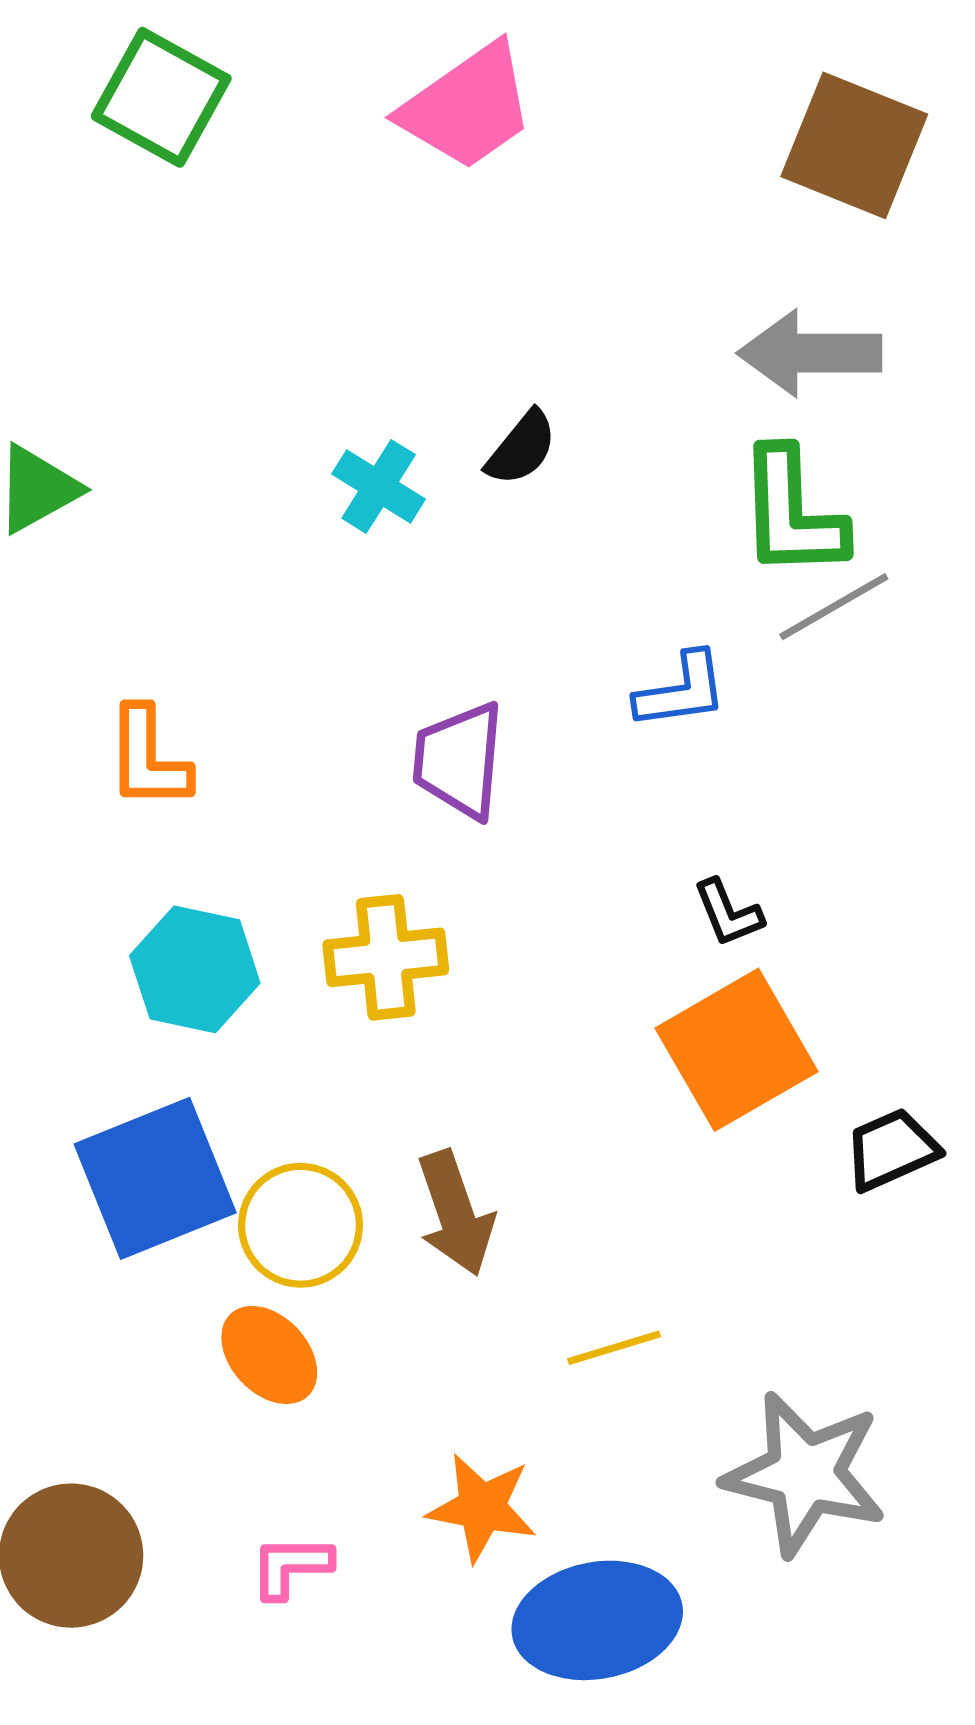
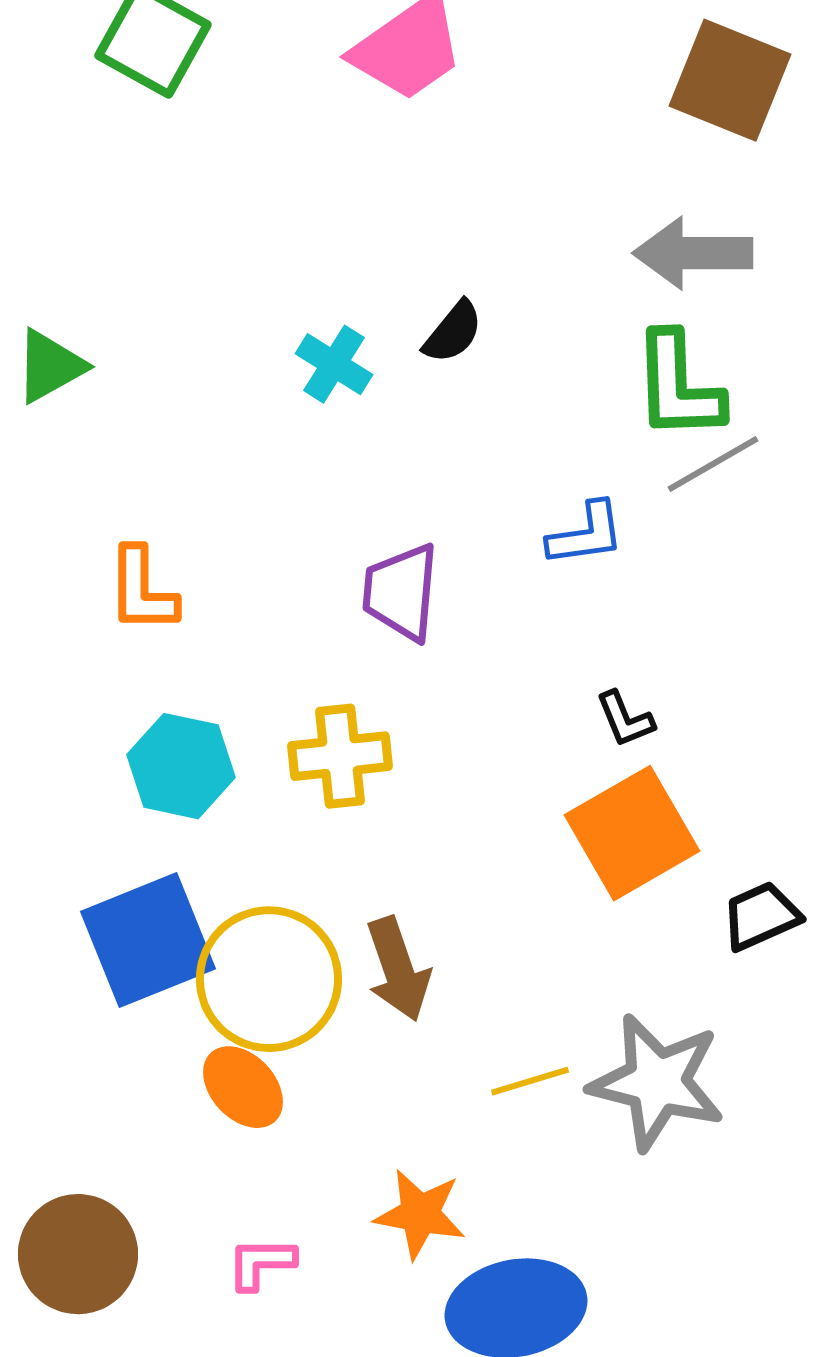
yellow circle: (300, 1225) -> (269, 979), size x1.4
gray star: (805, 1474) -> (657, 1082), moved

